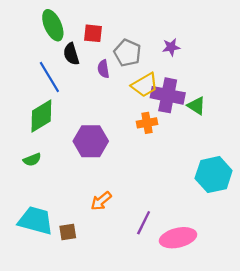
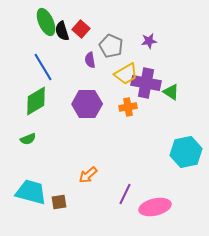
red square: (93, 33) -> (81, 29), turned 36
black semicircle: (71, 54) -> (62, 31), moved
purple hexagon: (91, 141) -> (87, 104), moved

